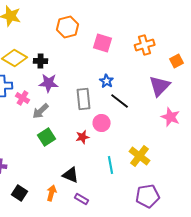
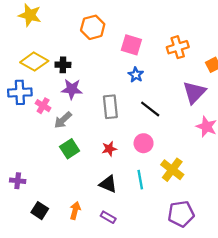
blue star: (107, 81) -> (136, 75), moved
pink circle: (102, 123) -> (144, 143), moved
black triangle: (71, 175) -> (108, 184), moved

